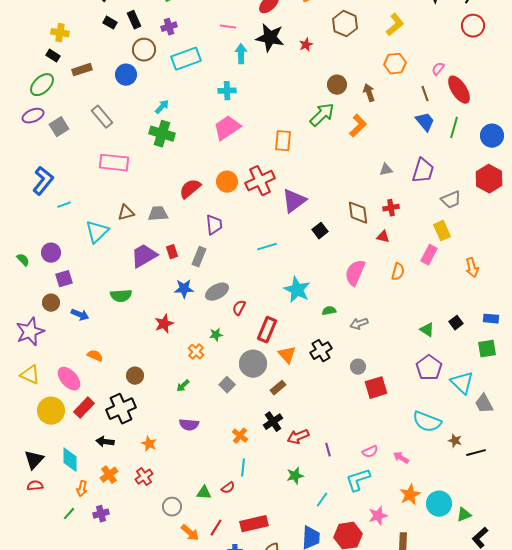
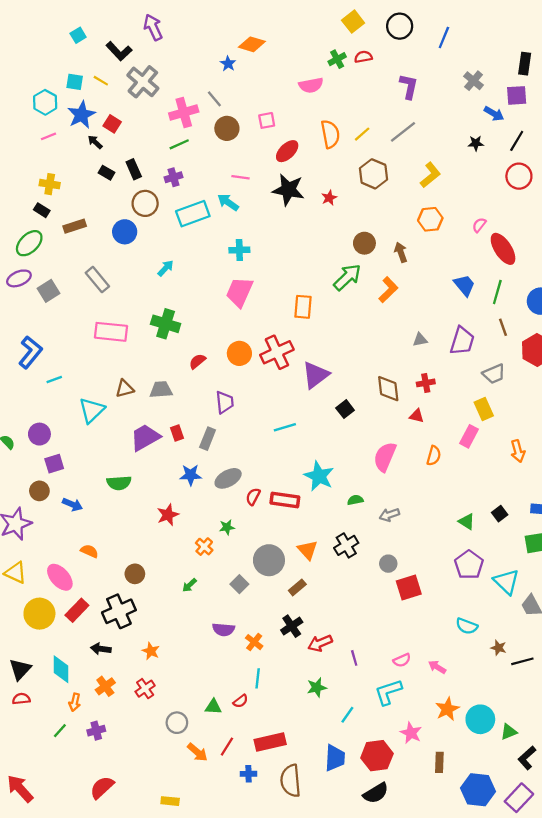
cyan arrow: (241, 54) -> (228, 202), moved, turned -54
brown line: (425, 94) -> (503, 327), moved
pink trapezoid: (227, 128) -> (239, 292), turned -32
green cross: (162, 134) -> (166, 324), moved
red semicircle: (190, 189) -> (197, 361), size x0.7
red rectangle: (267, 330) -> (285, 500), moved, turned 75
cyan semicircle: (427, 422) -> (467, 626), size x0.7
purple semicircle: (189, 425) -> (224, 630), moved
pink star: (378, 516) -> (411, 733), turned -30

